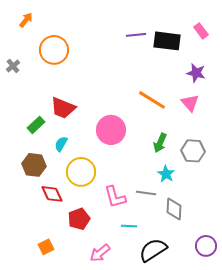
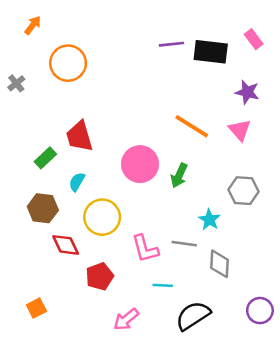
red trapezoid: (63, 108) -> (79, 136), turned 52
green arrow: (160, 143) -> (179, 175), moved
orange square: (46, 247) -> (36, 308), moved

